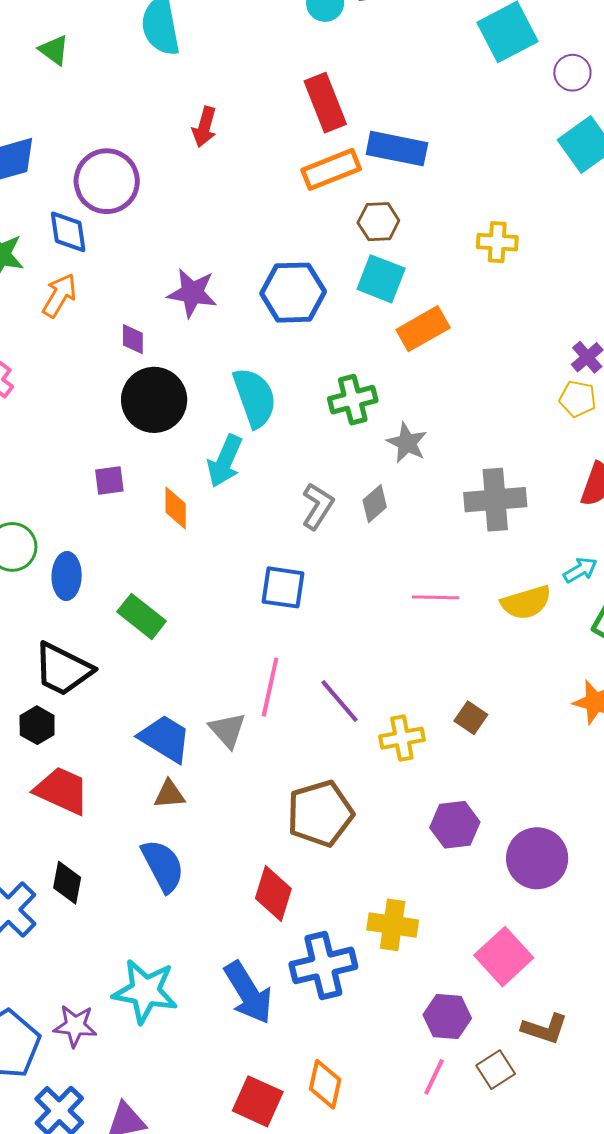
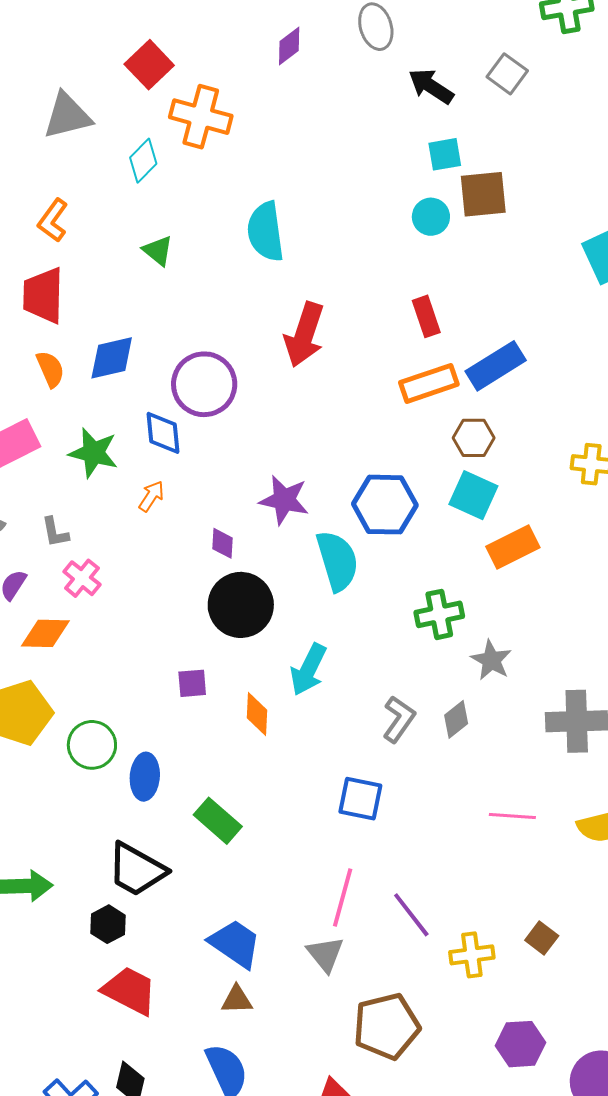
red rectangle: (325, 103) -> (426, 316), size x0.7
red arrow: (204, 127) -> (304, 335), size x1.6
blue rectangle: (397, 149) -> (496, 366), turned -46
orange arrow: (59, 295) -> (151, 496), size x0.7
cyan semicircle: (255, 398) -> (337, 561), moved
gray triangle: (227, 730) -> (325, 954), moved

